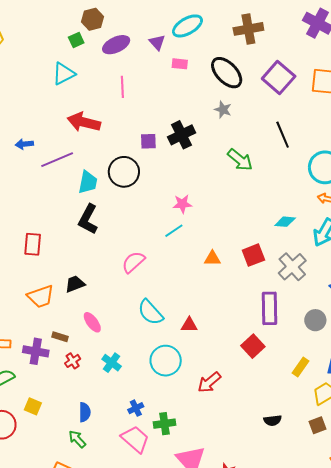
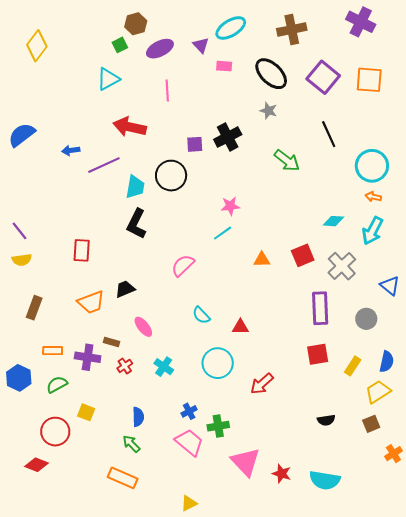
cyan semicircle: (150, 312) -> (201, 315), size x0.7
red square: (253, 346) -> (318, 354), moved, turned 35

